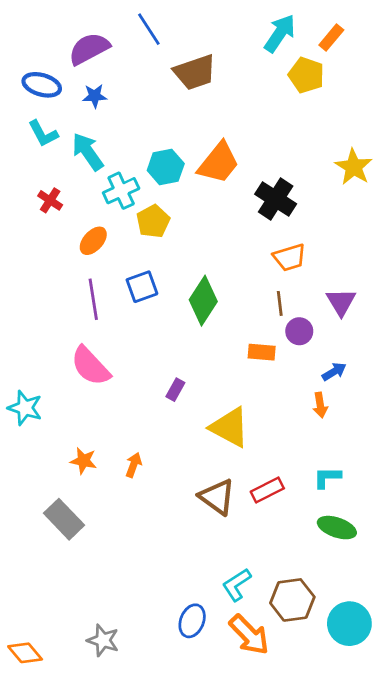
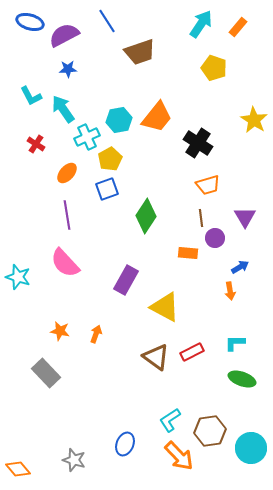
yellow pentagon: (306, 75) -> (214, 68), moved
blue ellipse: (42, 85) -> (30, 22), moved
blue square: (142, 287) -> (107, 189), moved
purple rectangle: (175, 390) -> (126, 280), size x1.8
cyan star: (25, 408) -> (18, 277), moved
blue ellipse: (192, 621) -> (125, 444), moved

